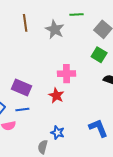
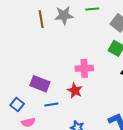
gray star: (55, 29) -> (64, 15), moved, turned -30
blue line: (22, 109) -> (51, 104), moved

